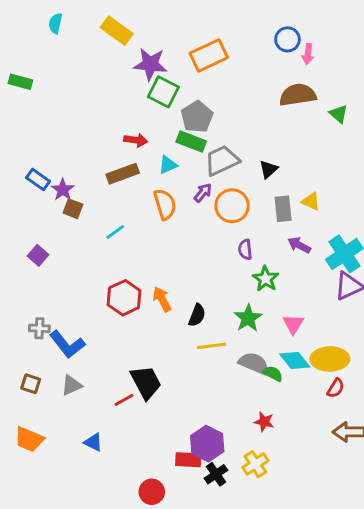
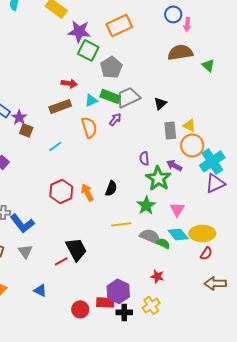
green rectangle: (191, 142) -> (110, 96), moved
orange circle: (232, 206) -> (192, 145), moved
purple arrow: (299, 245) -> (174, 165), moved
green star: (266, 279) -> (158, 178), size x1.4
black semicircle: (197, 315) -> (111, 188), moved
gray triangle: (72, 385) -> (25, 251), turned -42
black cross: (216, 474) -> (124, 312), turned 35
red circle: (152, 492) -> (80, 309), moved

